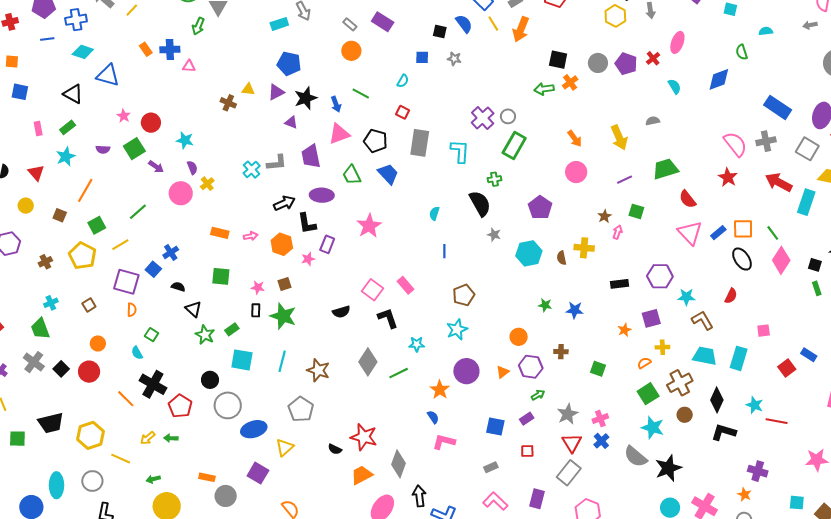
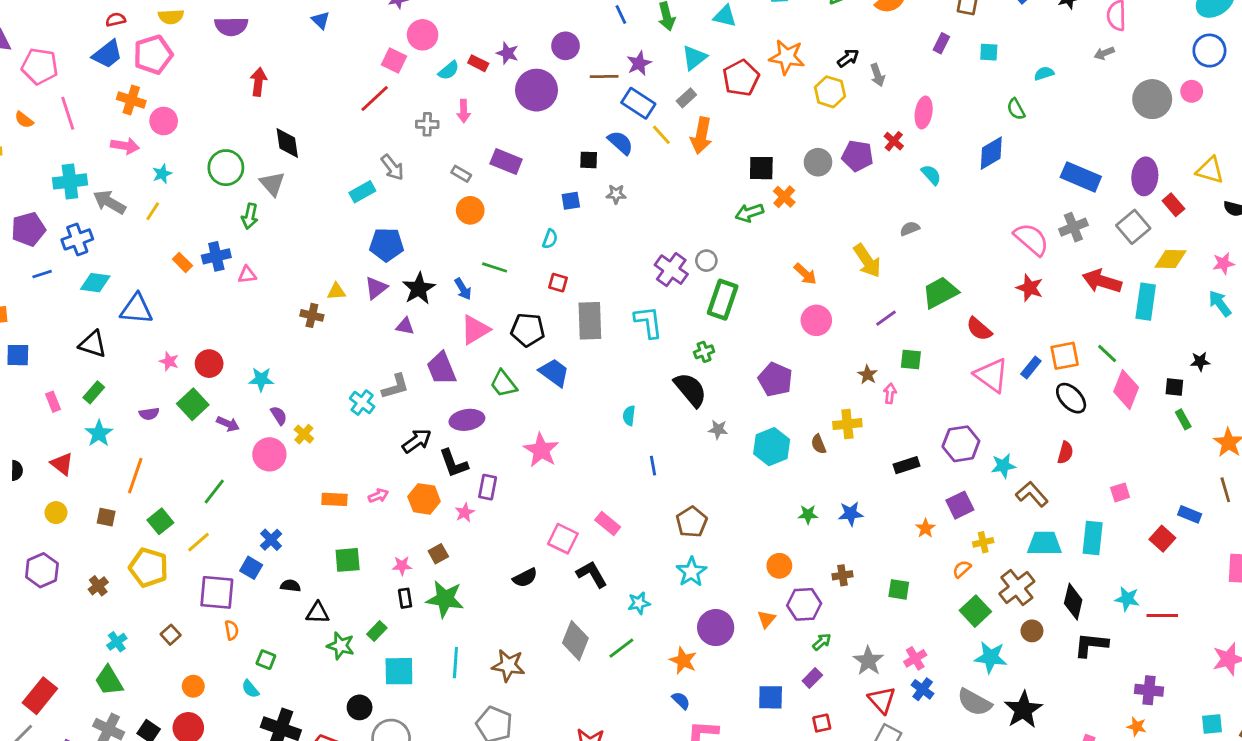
gray square: (807, 149) -> (1133, 227), turned 30
black triangle: (193, 309) -> (318, 613), turned -30

